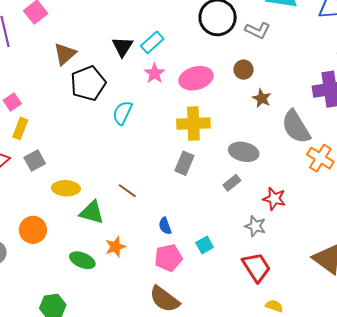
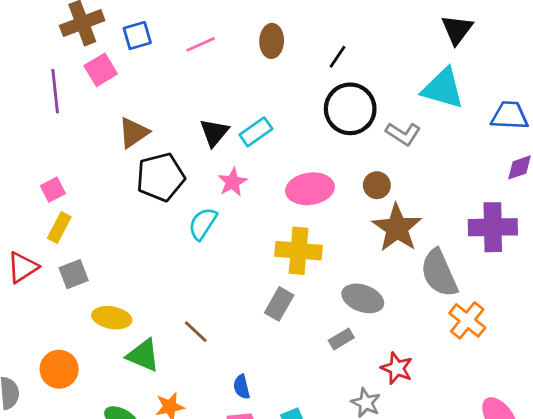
pink star: (155, 73) -> (233, 182), moved
brown star: (262, 98) -> (397, 228), size x1.8

